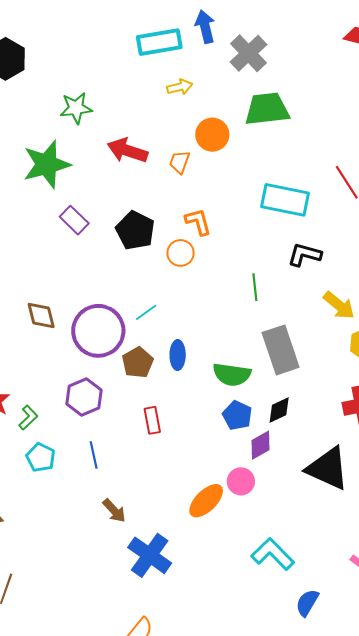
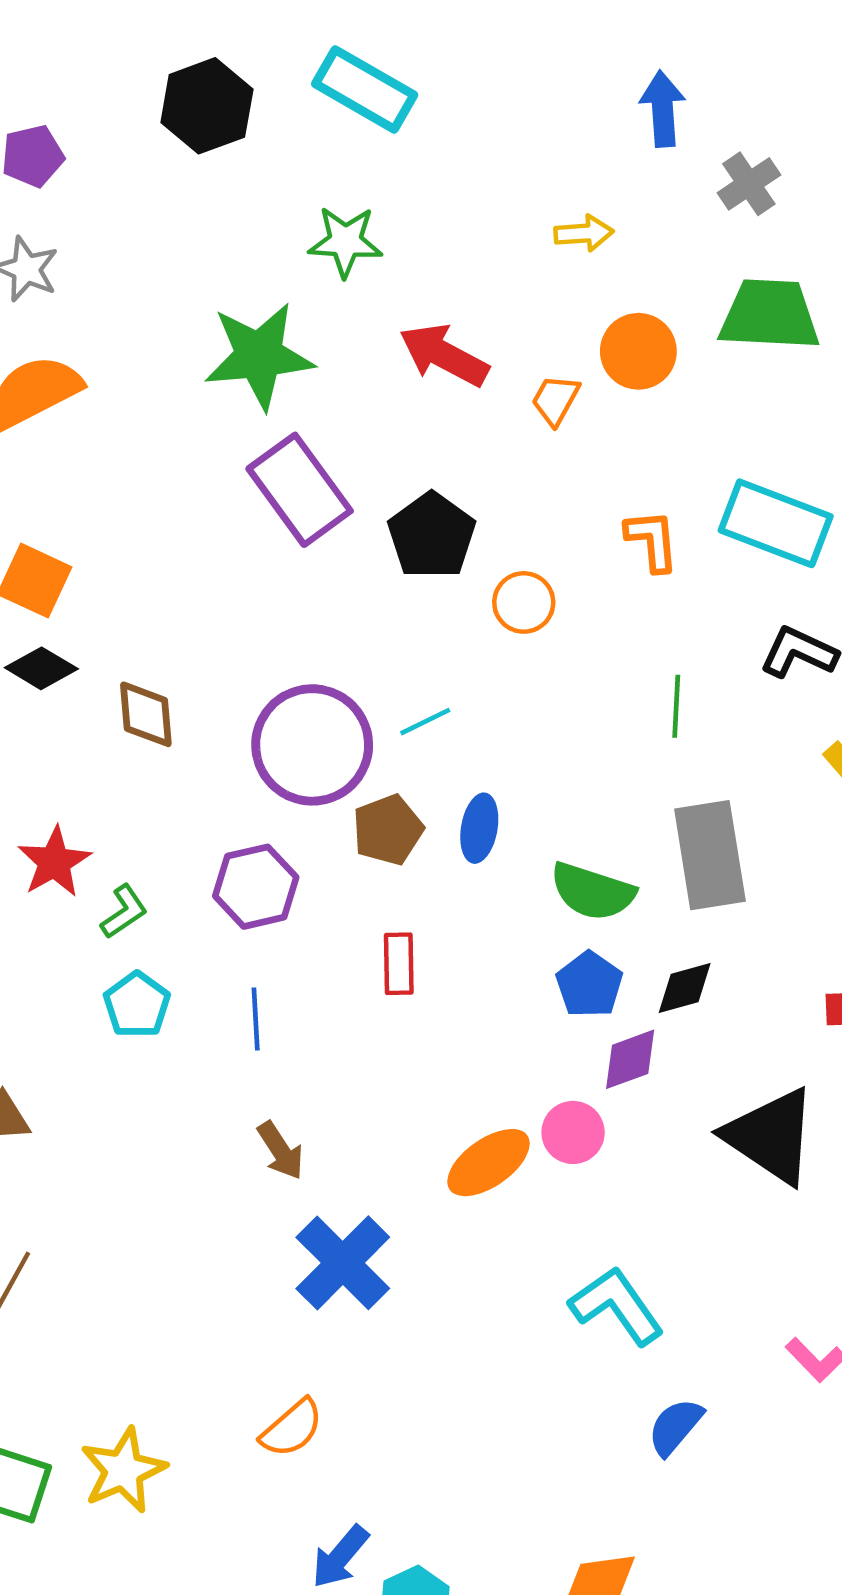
cyan rectangle: (159, 42) -> (365, 89), moved, turned 30
gray cross: (248, 53) -> (749, 184), size x0.7
purple rectangle: (74, 220) -> (300, 490), size x1.6
orange L-shape: (198, 222) -> (652, 540), moved
brown diamond: (41, 315) -> (146, 714), moved

